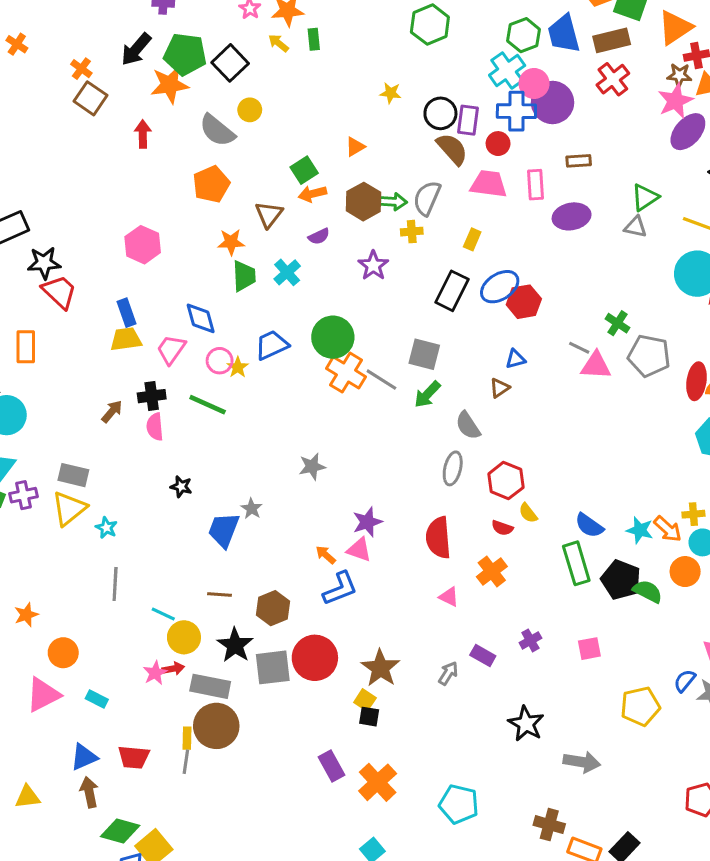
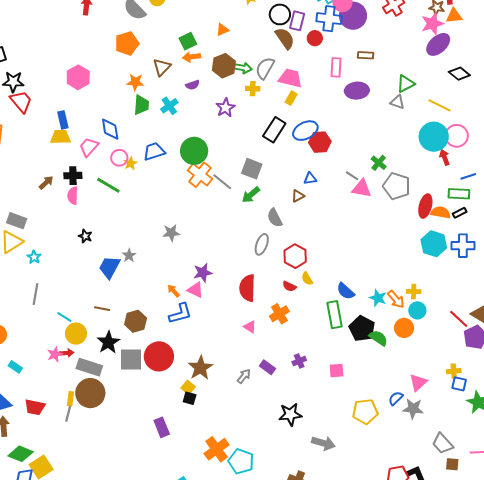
pink trapezoid: (489, 184) -> (290, 78), moved
black star: (526, 724) -> (290, 414), turned 30
orange cross: (378, 782) -> (217, 449), moved

